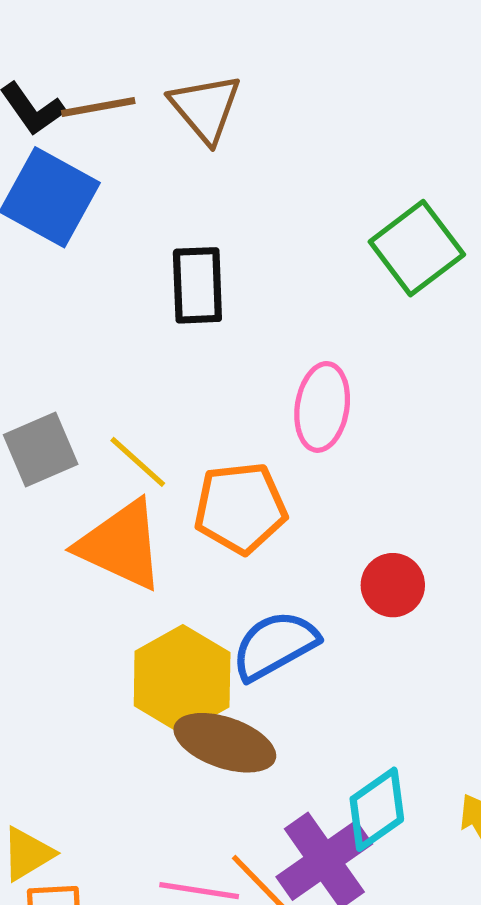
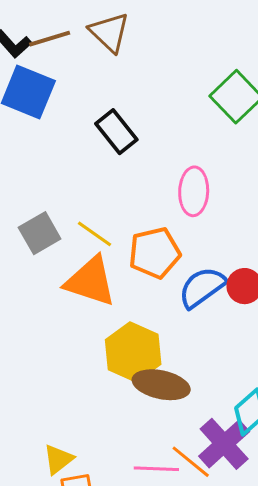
black rectangle: (197, 285) -> (116, 132), turned -30
blue semicircle: (275, 645) -> (202, 287), moved

